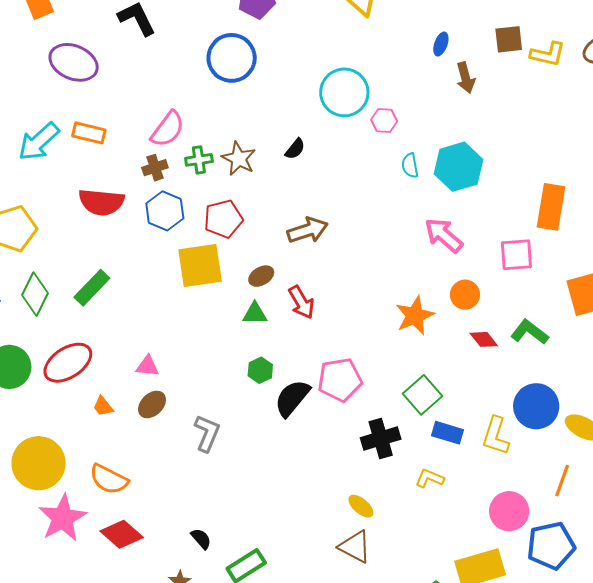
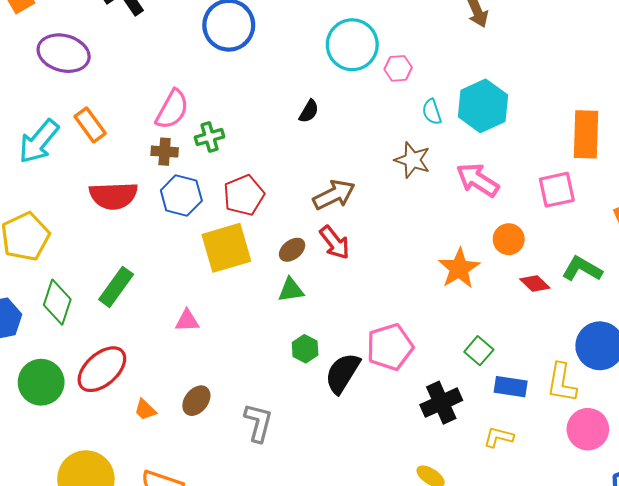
orange rectangle: (89, 133) -> (90, 125), turned 48
brown star: (239, 159) -> (412, 160), moved
brown cross: (155, 168) -> (165, 152), turned 30
red arrow: (301, 302) -> (335, 242), moved
pink triangle: (147, 366) -> (187, 321), moved
green square: (422, 395) -> (479, 351), size x0.7
pink circle: (509, 511) -> (588, 429), moved

